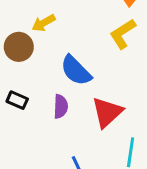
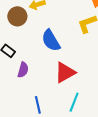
purple semicircle: (61, 106) -> (23, 70), moved

